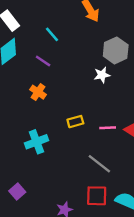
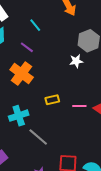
orange cross: (38, 92) -> (22, 74), size x1.6
gray line: (99, 164) -> (38, 137), moved

